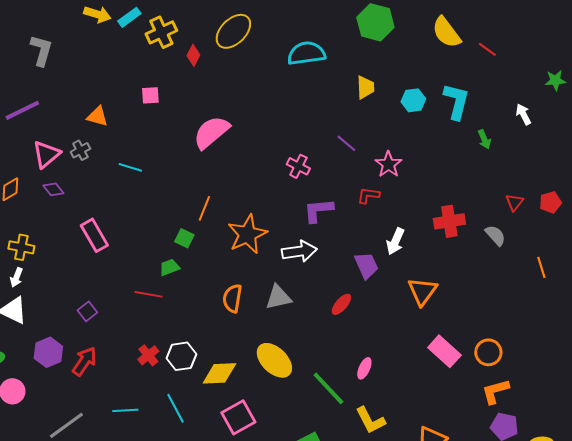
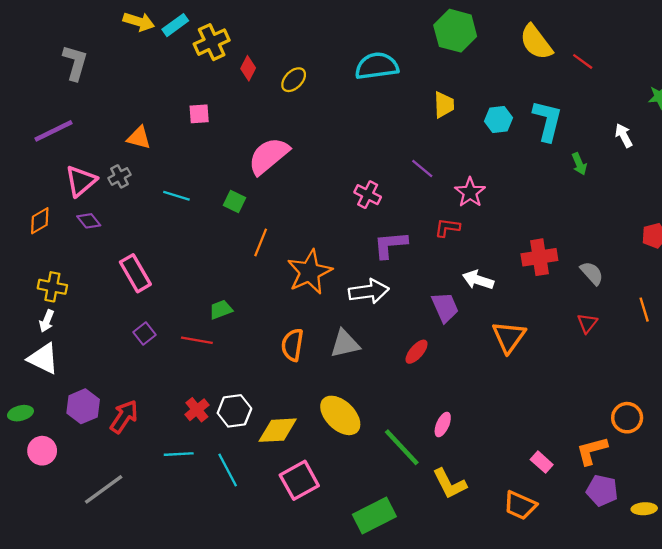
yellow ellipse: (233, 31) -> (294, 80), moved, size x0.6
red triangle: (514, 202) -> (587, 323), moved
green square: (184, 238) -> (234, 201), moved
white arrow: (395, 241) -> (478, 280), turned 84
purple square: (87, 311) -> (145, 333), moved
pink rectangle: (444, 351) -> (542, 462), moved, size x0.6
orange circle: (488, 352) -> (627, 418), moved
cyan line: (125, 410) -> (179, 454), moved

